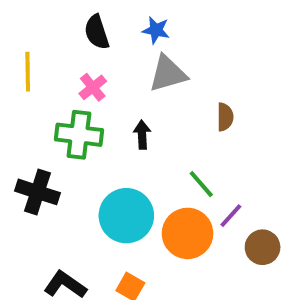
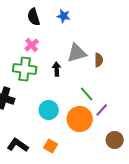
gray triangle: (168, 74) -> (77, 53), moved
cyan circle: (126, 216) -> (49, 110), size x0.7
brown circle: (263, 247) -> (115, 140), moved

